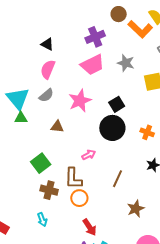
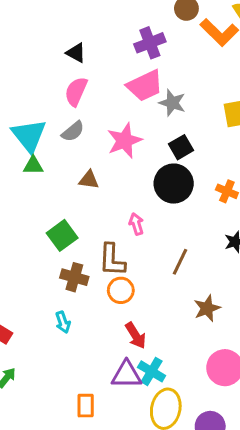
gray star: (126, 63) -> (172, 103), moved
pink arrow: (89, 155) -> (136, 224), turned -80

